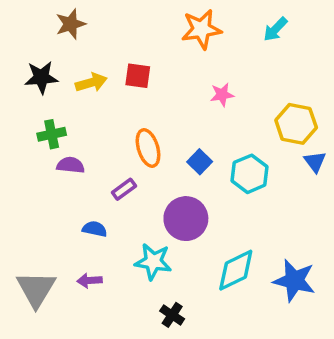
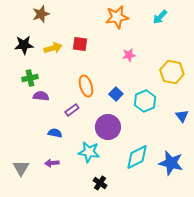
blue triangle: (315, 162) -> (182, 116), moved
gray triangle: (36, 289) -> (21, 168), size x0.7

